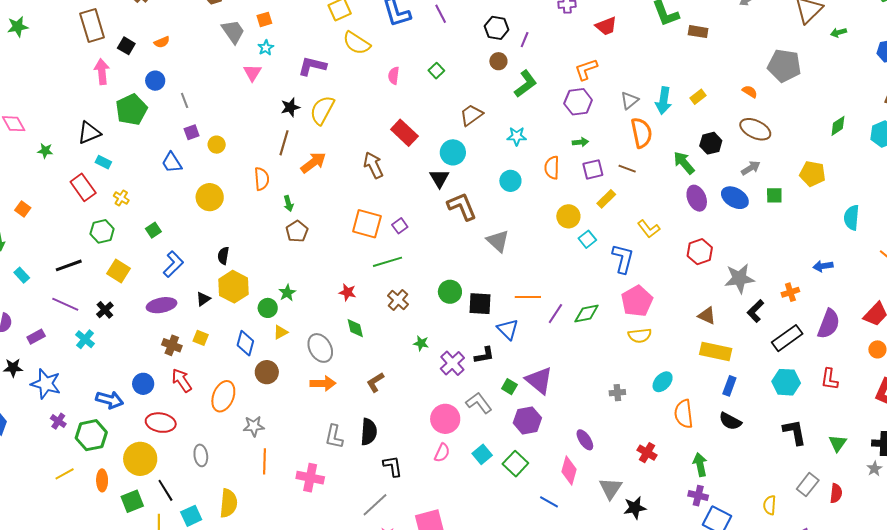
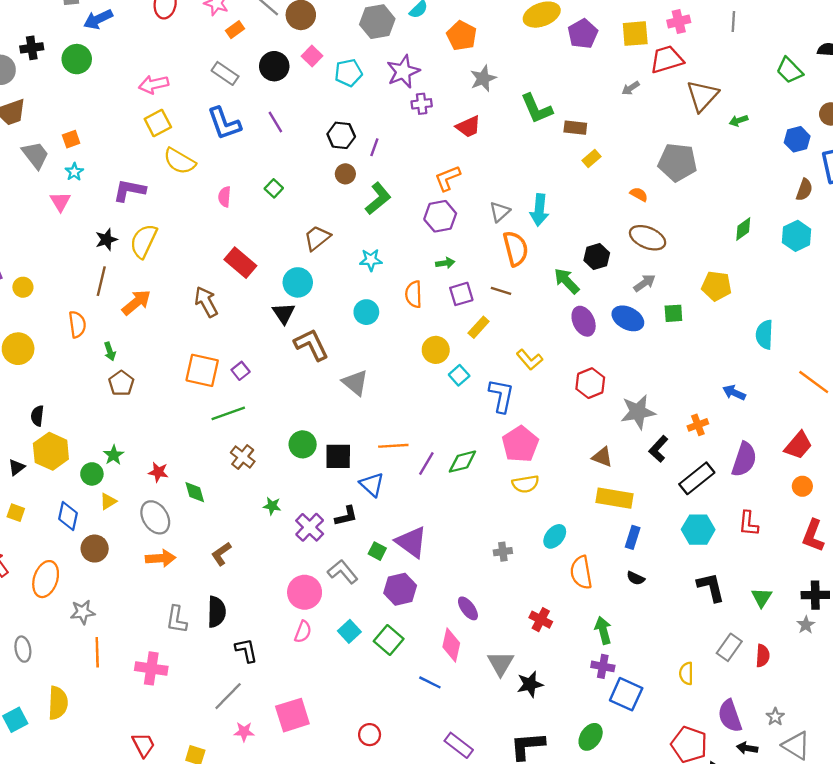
yellow rectangle: (698, 97) -> (592, 159), moved
blue arrow: (823, 266) -> (734, 393), turned 36
red star: (347, 292) -> (158, 472), moved
black semicircle: (730, 421) -> (636, 578), size x0.7

